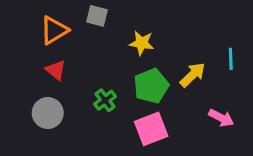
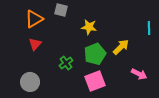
cyan line: (231, 59) -> (149, 28), moved
red triangle: (56, 70) -> (35, 44), turned 32
gray circle: (48, 113) -> (30, 82), moved

